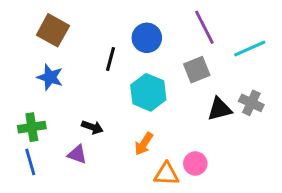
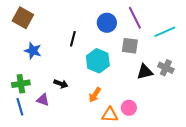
brown square: (53, 30) -> (23, 18), moved
blue circle: (147, 38) -> (107, 23), moved
gray square: (197, 70) -> (130, 46), turned 30
purple triangle: (77, 154) -> (43, 100), moved

